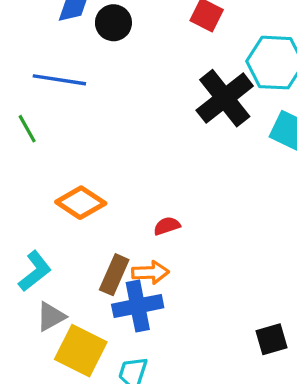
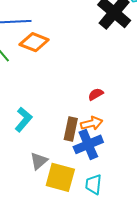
orange diamond: (81, 203) -> (34, 42), moved
cyan L-shape: (35, 271) -> (23, 119), moved

